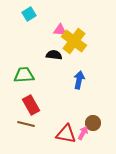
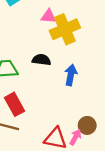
yellow cross: (74, 41) -> (65, 29), turned 30
black semicircle: (54, 55) -> (41, 60), moved

